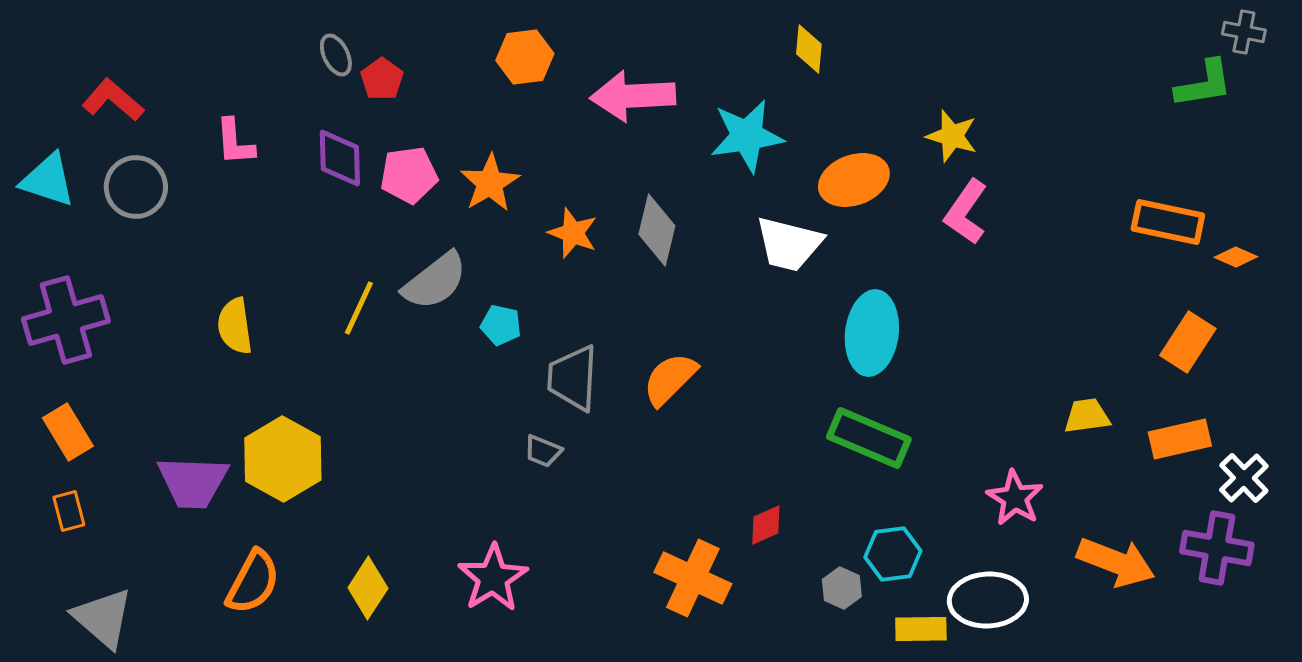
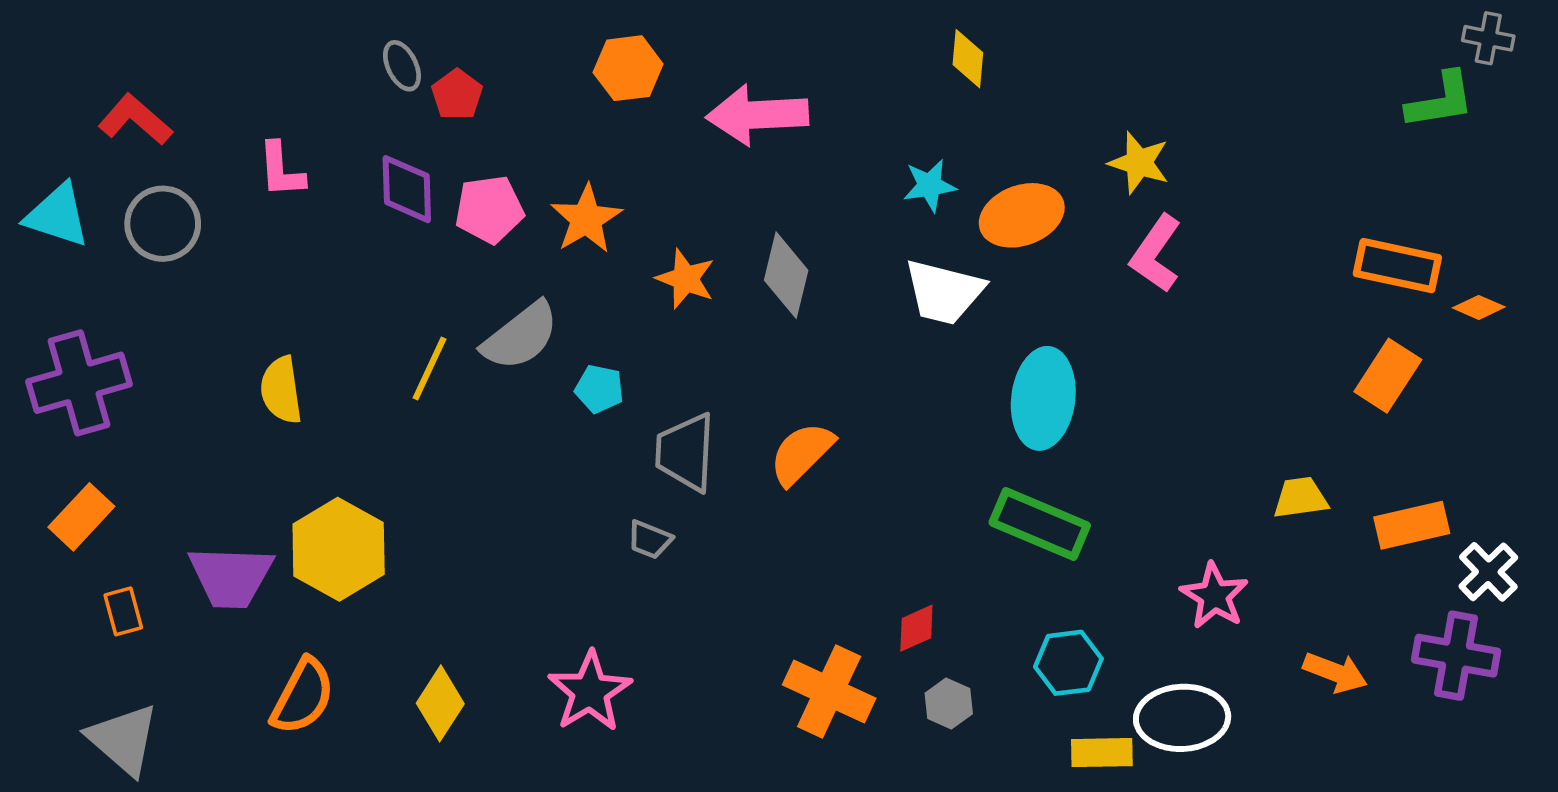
cyan star: (747, 136) -> (930, 185), moved, size x0.6
orange rectangle: (1188, 342) -> (1388, 376), moved
orange rectangle: (68, 432) -> (81, 517), turned 74
orange rectangle: (69, 511) -> (123, 611), moved
orange arrow: (1116, 562) -> (1335, 672), size x0.7
gray hexagon: (842, 588) -> (949, 703), moved

